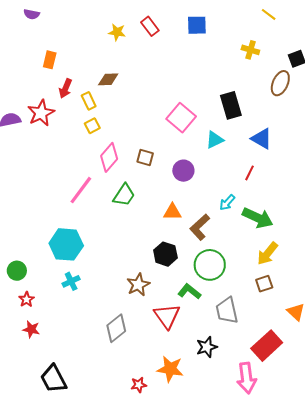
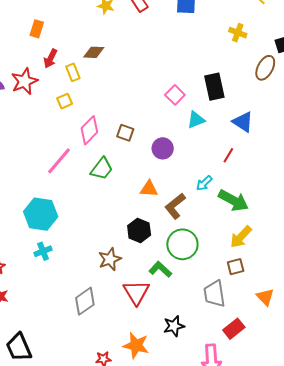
pink square: (181, 118) -> (175, 95), moved, size x0.7
yellow square: (92, 126) -> (65, 101), moved
gray trapezoid: (227, 311) -> (214, 294), moved
red rectangle: (267, 346) -> (234, 329), size x0.7

